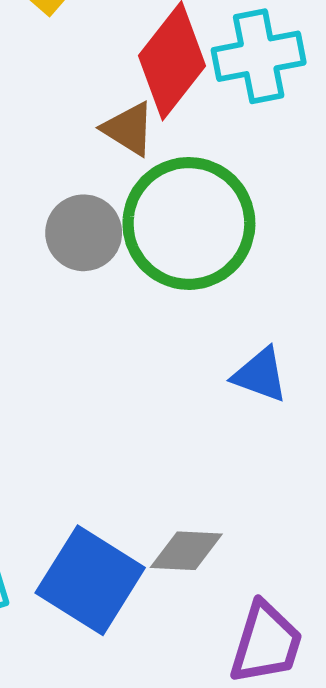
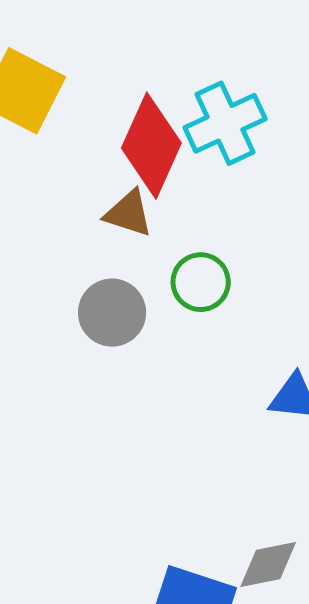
green circle: (189, 223) -> (201, 282), size x0.5

